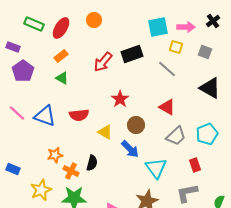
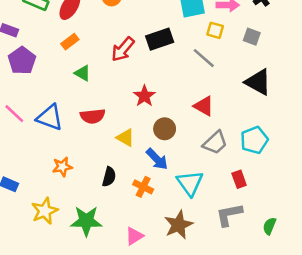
green triangle: (62, 78) -> (83, 73), moved
orange cross: (71, 171) -> (143, 187), moved

